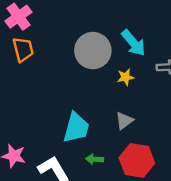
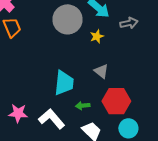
gray triangle: (124, 121) -> (101, 71), turned -35

